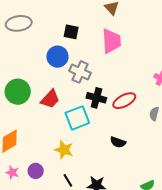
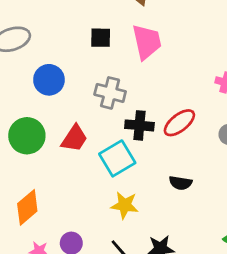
black square: (71, 32) -> (101, 38), moved
blue circle: (57, 57) -> (49, 80), moved
yellow star: (64, 150) -> (125, 205), moved

